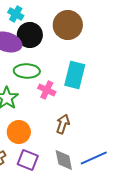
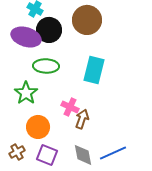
pink cross: (47, 90) -> (70, 107), moved

